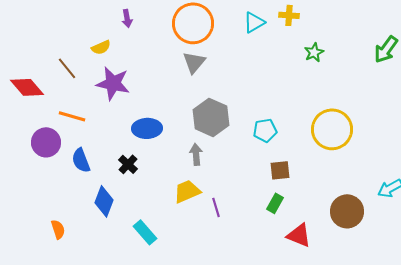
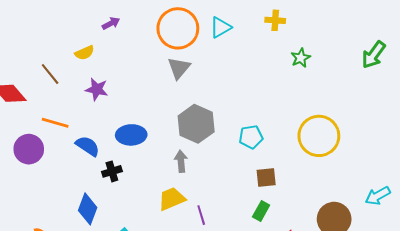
purple arrow: (127, 18) -> (111, 23), turned -108
cyan triangle: (254, 22) -> (220, 27), moved
purple star: (113, 83) -> (97, 89), size x0.7
blue semicircle: (81, 160) -> (88, 146), moved, turned 145
black cross: (128, 164) -> (112, 171), turned 30

